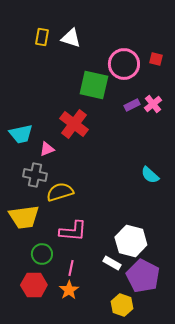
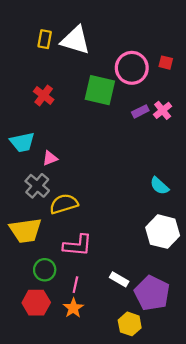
white triangle: (71, 38) -> (75, 40), size x1.4
red cross: (74, 124) -> (44, 95), moved, size x0.7
gray cross: (35, 175) -> (37, 186), turned 30
white hexagon: (131, 241) -> (163, 232), moved

